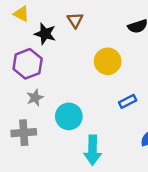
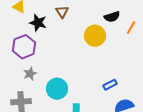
yellow circle: (108, 61) -> (95, 36), moved
blue rectangle: (128, 101) -> (110, 85), moved

